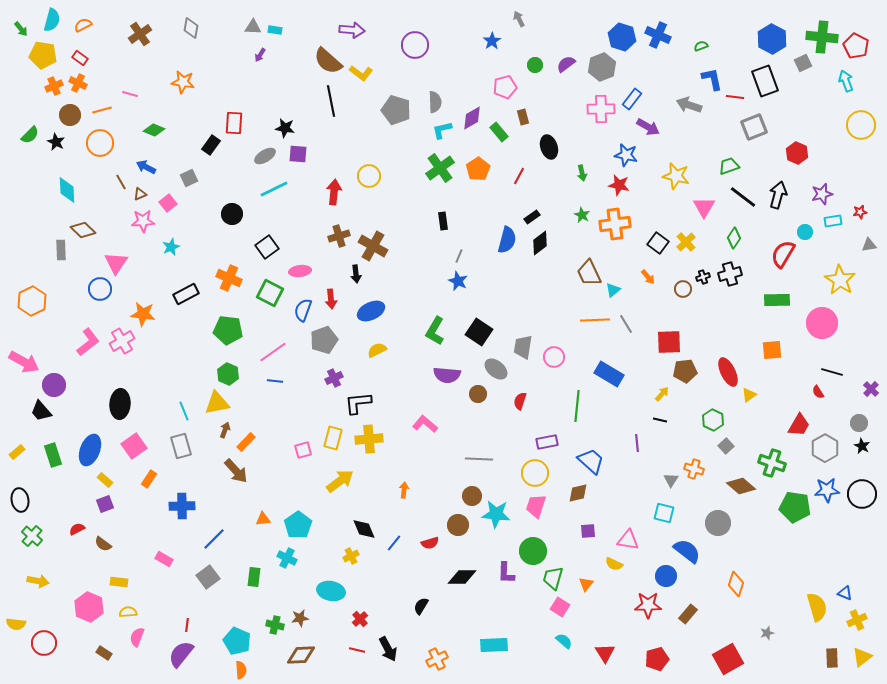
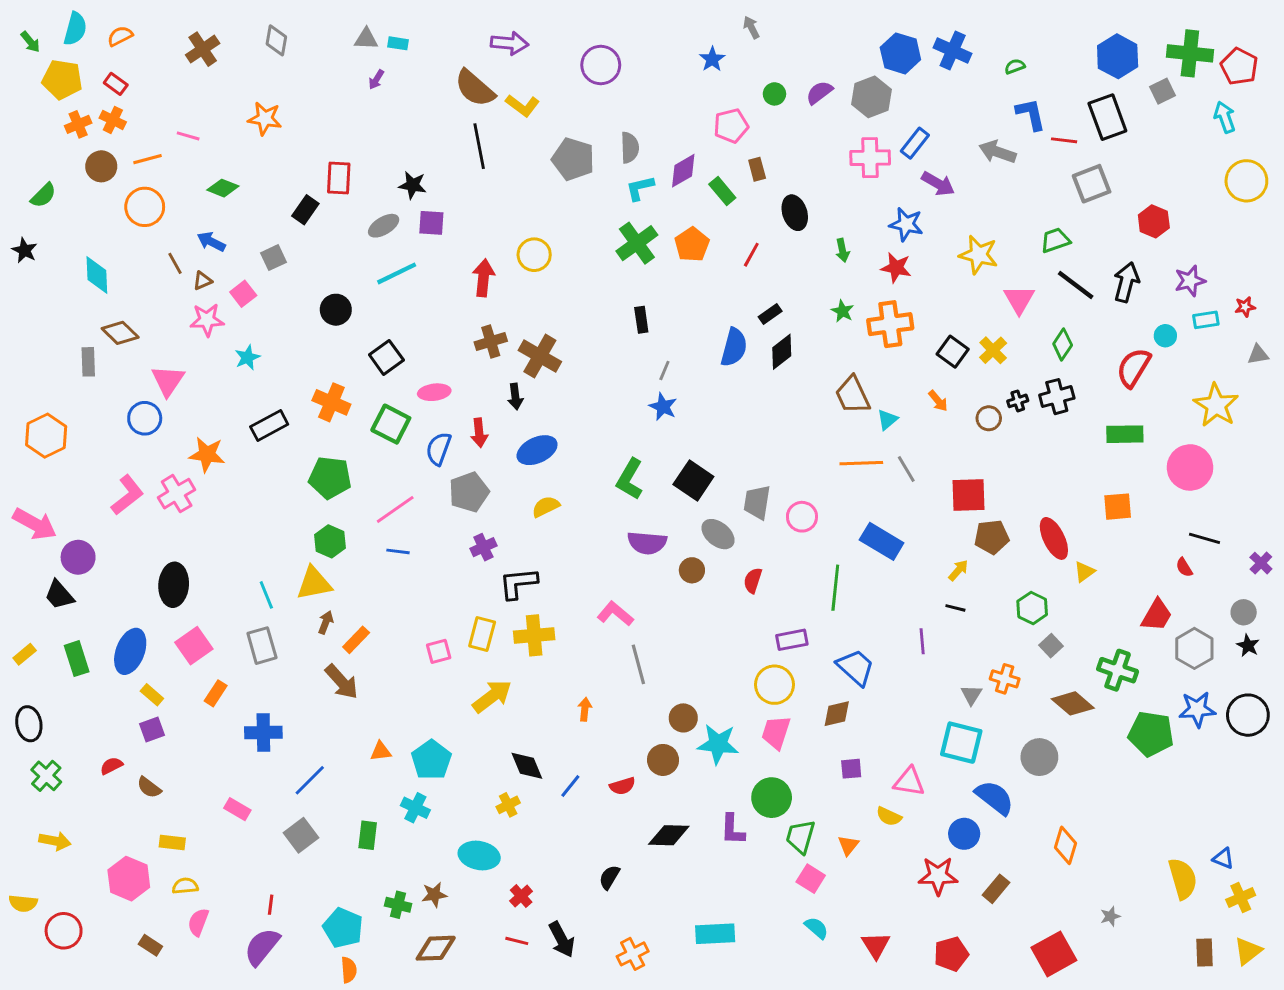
black star: (56, 142) -> (25, 250), moved
gray line: (479, 459) -> (638, 664), moved, turned 72
cyan square: (664, 513) -> (961, 743), size x1.4

